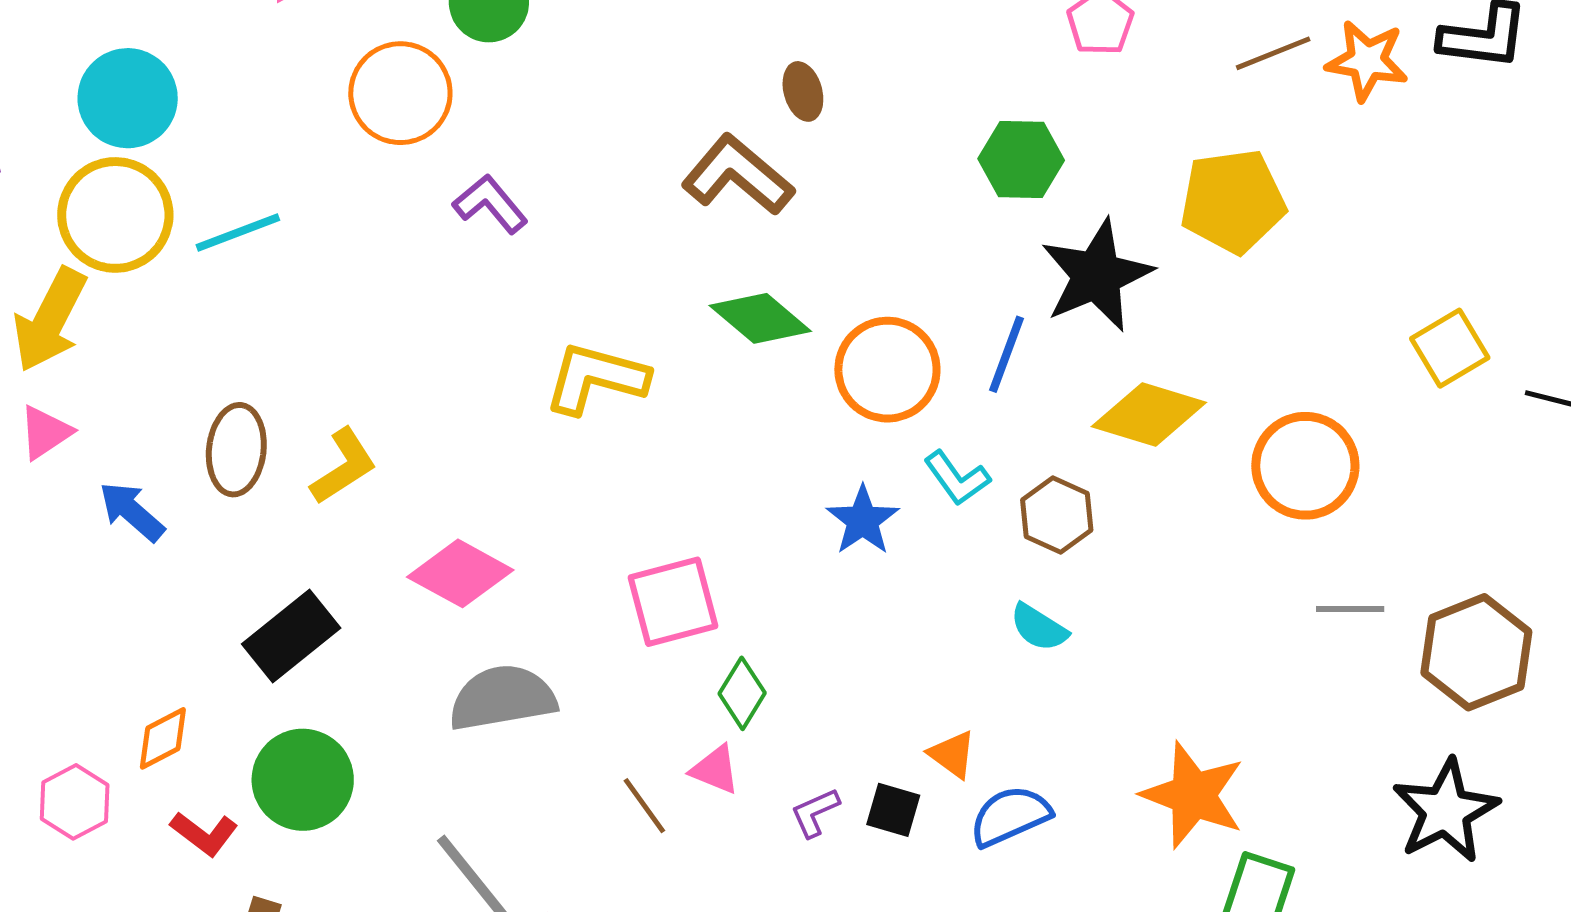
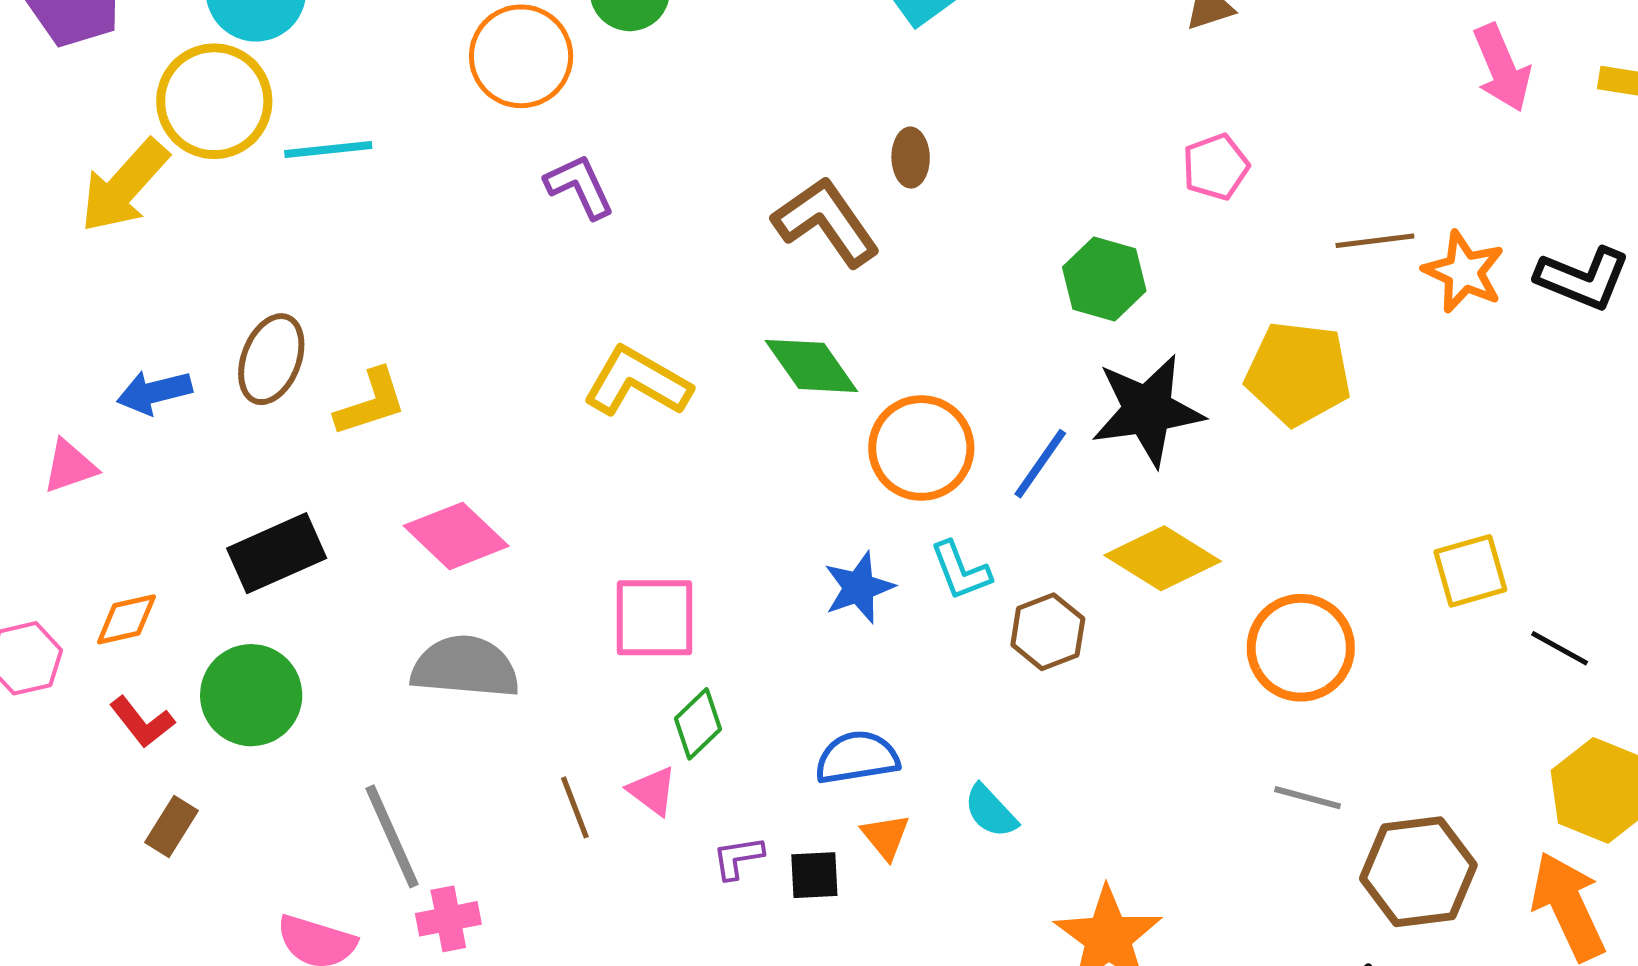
pink triangle: (45, 432) -> (70, 466), moved
blue arrow: (132, 511) -> (154, 392), turned -70
cyan semicircle: (1039, 627) -> (991, 811), moved
black square: (893, 810) -> (814, 875), turned -34
blue semicircle: (1010, 816) -> (857, 757), moved

